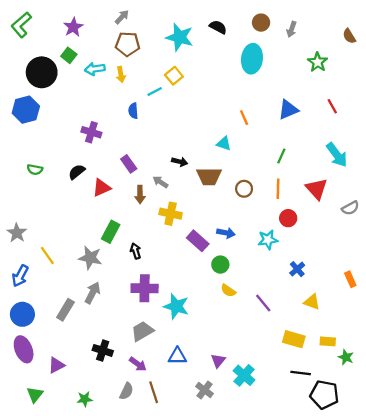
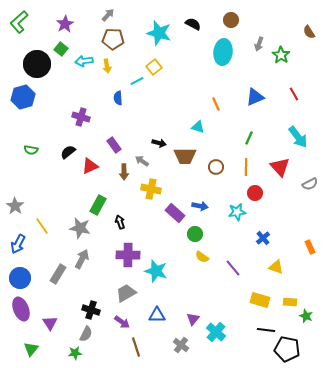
gray arrow: (292, 29) -> (259, 44), moved
purple triangle: (56, 365) -> (50, 323), turned -35
gray semicircle: (126, 391) -> (86, 334), moved

